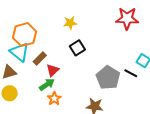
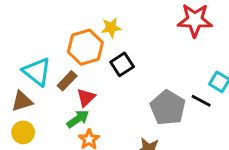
orange hexagon: (25, 35) -> (85, 47), moved

